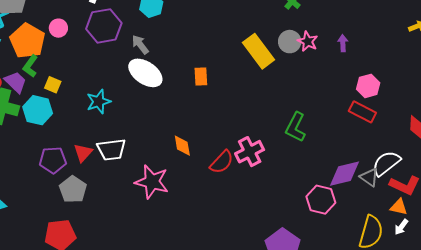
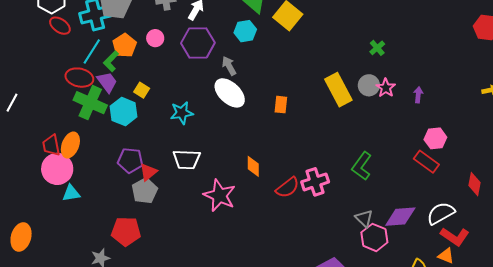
orange pentagon: (27, 41) -> (124, 45), size x0.7
green L-shape: (30, 66) -> (111, 61), moved
red triangle: (83, 153) -> (148, 172), moved
gray triangle: (369, 177) -> (364, 218), moved

